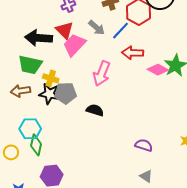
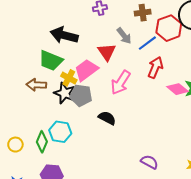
red triangle: (65, 30) -> (107, 52), moved
pink trapezoid: (74, 45) -> (86, 70), moved
red arrow: (133, 53) -> (155, 68), turned 100
cyan hexagon: (30, 129) -> (60, 132), moved

